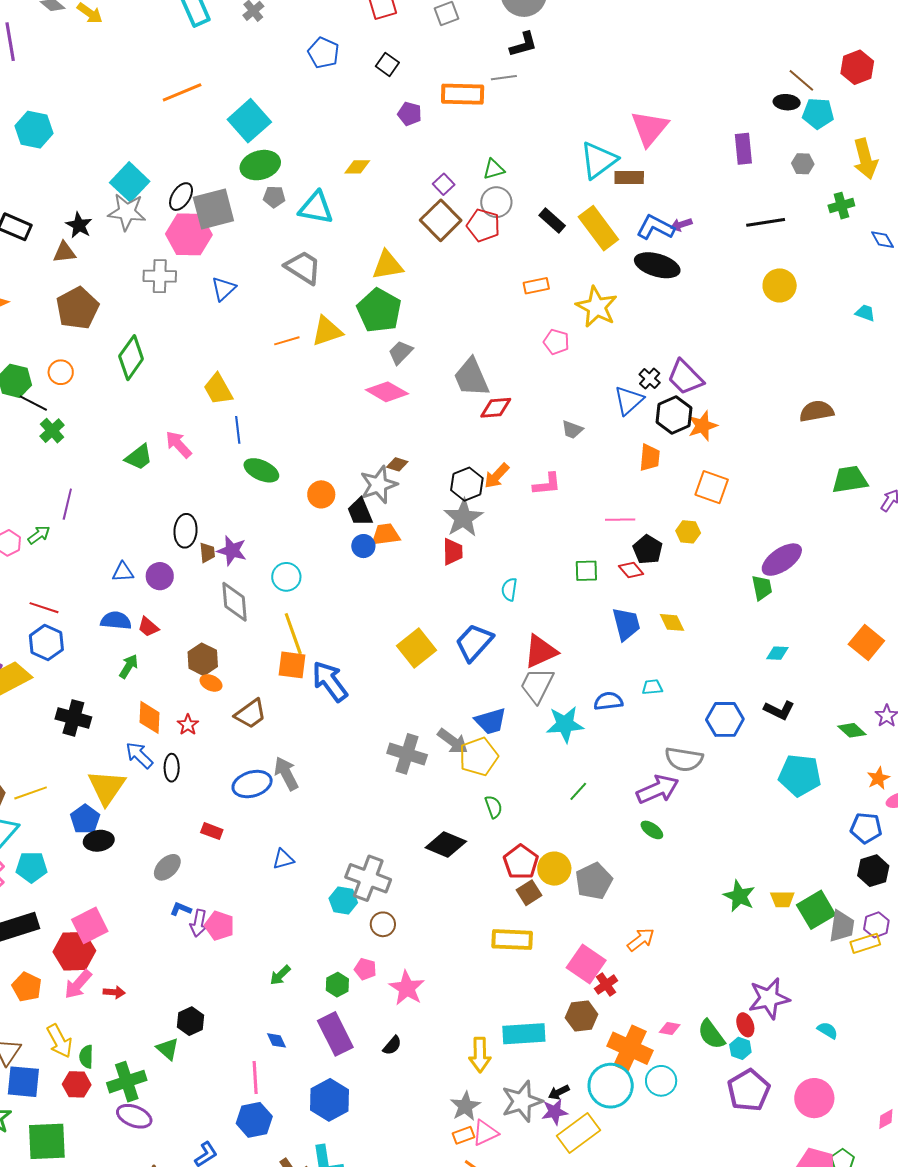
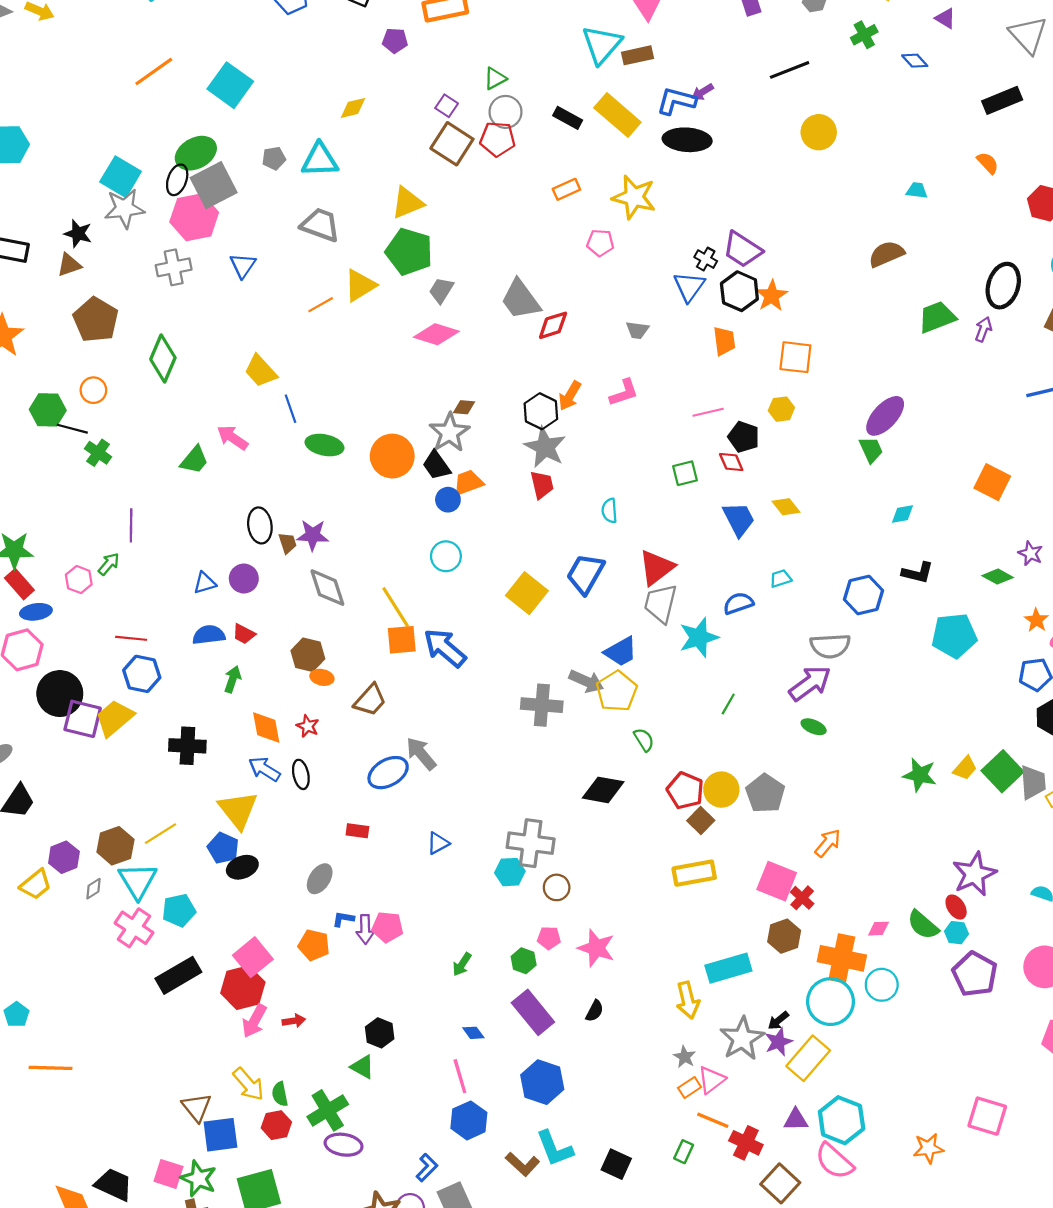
green ellipse: (260, 165) -> (196, 153), moved
cyan trapezoid: (865, 313) -> (917, 190), moved
orange circle: (321, 494) -> (392, 456), size x1.5
red diamond: (631, 570) -> (731, 462), turned 30
cyan circle: (286, 577) -> (446, 556), moved
yellow trapezoid: (782, 899) -> (965, 768), turned -35
orange pentagon: (27, 987) -> (314, 945), moved
gray star: (465, 1106) -> (685, 1057), size x0.7

